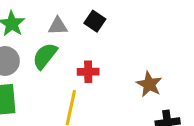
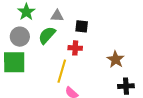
black square: (95, 21) -> (82, 26), moved, turned -32

